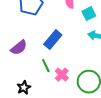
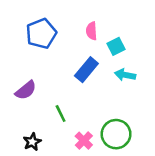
blue rectangle: (53, 40) -> (86, 70), moved
pink cross: (62, 75) -> (84, 141), moved

